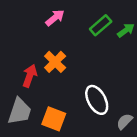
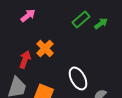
pink arrow: (55, 18) -> (28, 15), moved

